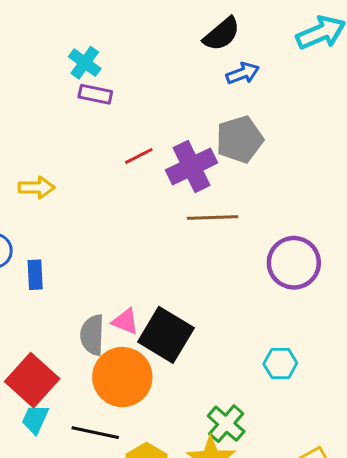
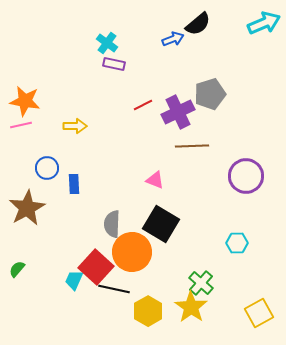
blue arrow: (243, 73) -> (173, 39), moved
pink triangle: (125, 321) -> (155, 180), moved
red square: (32, 380) -> (96, 267), moved

